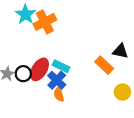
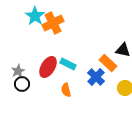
black circle: (23, 74) -> (22, 84), moved
blue cross: (57, 80) -> (96, 77), moved

